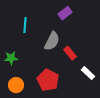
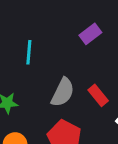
gray semicircle: (52, 41) -> (63, 92), moved

